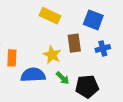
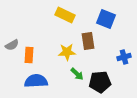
blue cross: (103, 48) -> (124, 57), moved
yellow star: (52, 55) -> (67, 52), turned -30
blue semicircle: (33, 75) -> (36, 81), moved

